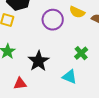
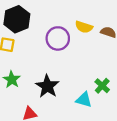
green cross: (81, 53) -> (102, 86), moved

